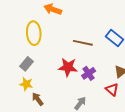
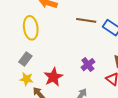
brown line: (83, 43) -> (86, 20), moved
red star: (68, 67) -> (53, 77), moved, turned -30

